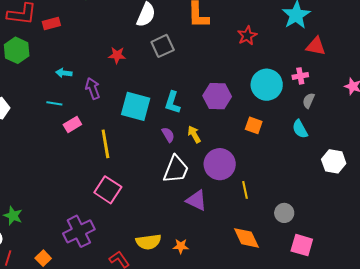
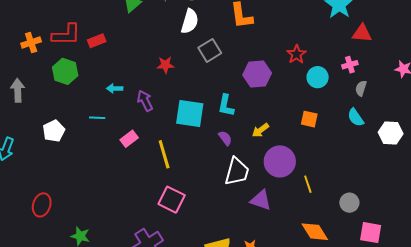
red star: (247, 36) -> (297, 54), moved
cyan circle: (267, 85) -> (318, 77), size x0.7
purple hexagon: (217, 96) -> (257, 74), moved
cyan line: (54, 103) -> (97, 118), moved
yellow arrow: (194, 134) -> (260, 130), moved, turned -90
white hexagon: (334, 161) -> (391, 133), moved

